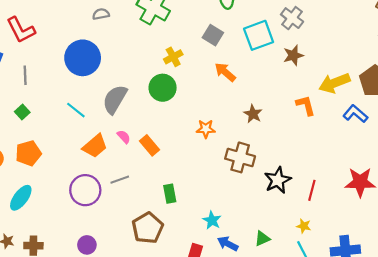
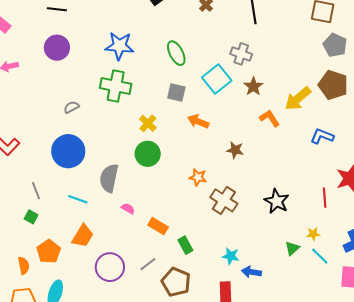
gray line: (25, 75) -> (36, 191), moved
orange L-shape: (306, 105) -> (270, 118), moved
blue L-shape: (355, 114) -> (322, 136), moved
orange star: (206, 129) -> (198, 177), turned 30
orange rectangle: (150, 145) -> (158, 226), moved
orange trapezoid: (95, 146) -> (83, 236), moved
brown cross: (240, 157) -> (224, 200), moved, turned 36
gray line: (120, 180) -> (148, 264), moved
red line: (312, 190) -> (325, 198), moved
green triangle: (262, 239) -> (292, 248), moved

